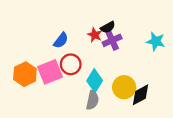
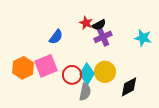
red star: (95, 35) -> (86, 23), moved
red circle: (71, 64) -> (72, 75), moved
yellow circle: (124, 87) -> (105, 72), moved

